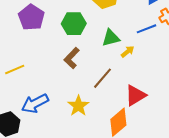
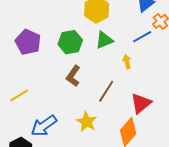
green triangle: (111, 38) -> (104, 40), moved
yellow arrow: (128, 52) -> (127, 62), turned -56

